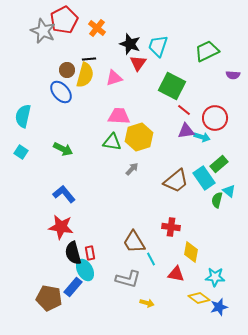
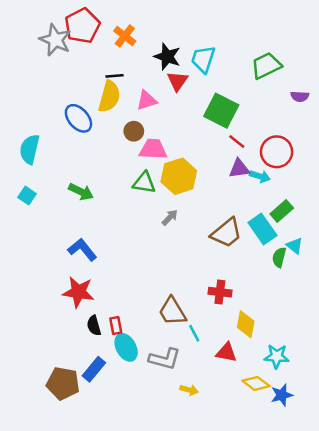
brown circle: (67, 70) -> (134, 131), moved
black semicircle: (73, 253) -> (94, 326), size x0.7
cyan ellipse: (85, 270) -> (126, 347), moved

